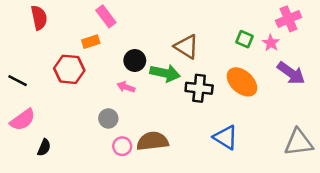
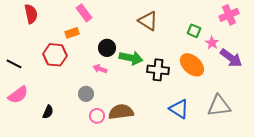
pink star: (271, 43) -> (212, 43), moved
brown triangle: (186, 47) -> (148, 21), moved
gray triangle: (299, 142) -> (219, 106), moved
black semicircle: (44, 147) -> (48, 112), moved

